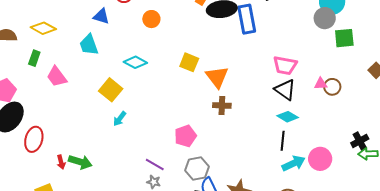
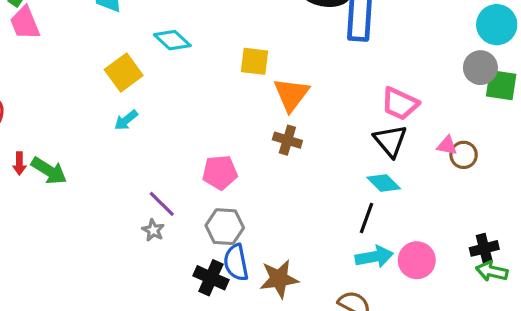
gray circle: (325, 18) -> (480, 68), moved
yellow square: (189, 62) -> (254, 61), turned -30
pink trapezoid: (57, 77) -> (25, 23), moved

